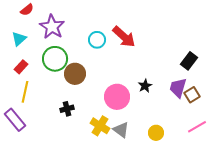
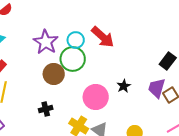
purple star: (52, 27) -> (46, 42), moved
green circle: (55, 59) -> (73, 59), moved

